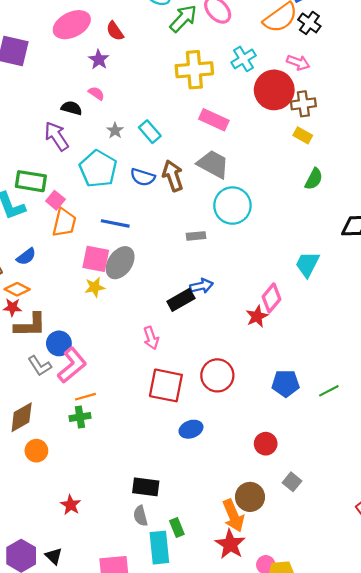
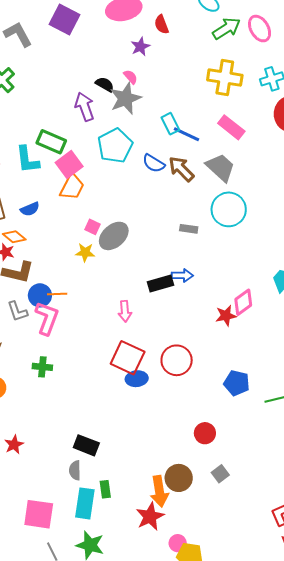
gray star: (115, 131) -> (125, 98), moved, size x2.0
brown arrow: (173, 176) -> (181, 169), turned -40
pink square: (55, 200) -> (69, 165), size x1.5
blue line: (115, 223) -> (186, 134), moved
pink square: (96, 259) -> (92, 227), size x0.6
pink L-shape: (72, 365) -> (47, 318), turned -44
orange line: (85, 397) -> (57, 294), moved
blue ellipse: (191, 429) -> (137, 379), moved

